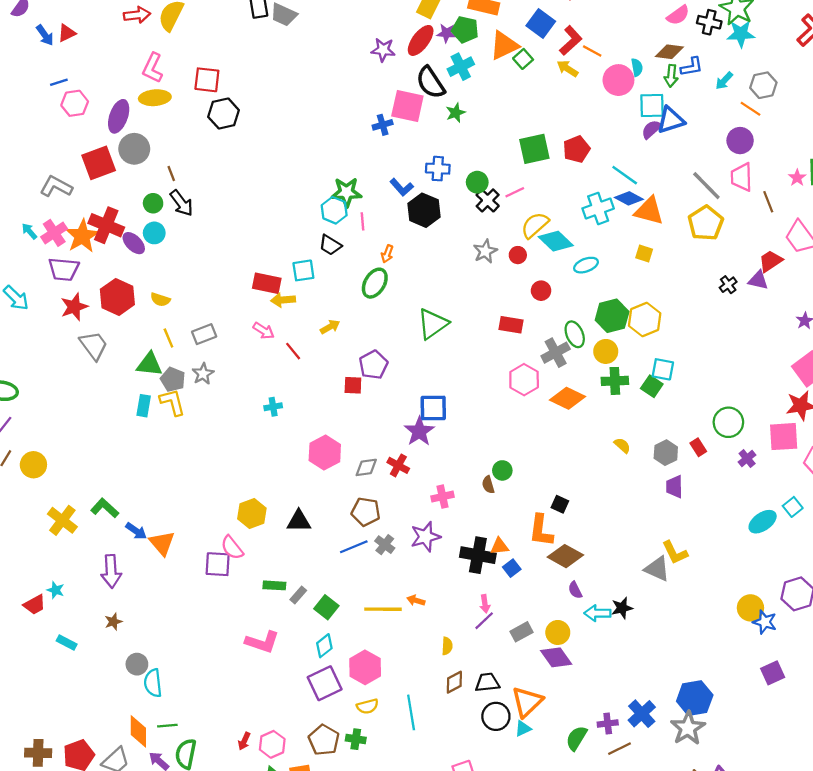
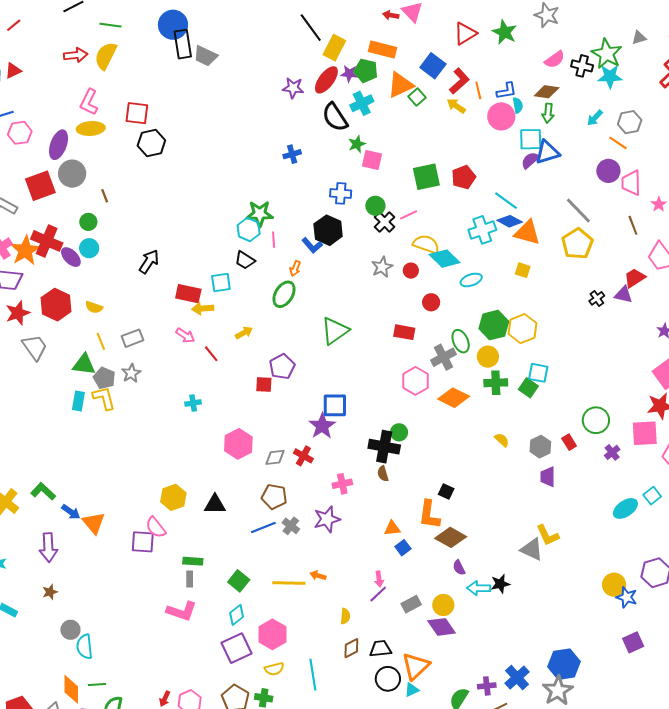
orange line: (592, 51) -> (478, 90), turned 48
blue L-shape: (692, 67) -> (506, 91), moved
pink square: (407, 106) -> (372, 160), moved, size x0.7
pink trapezoid: (742, 177) -> (631, 183), moved
blue L-shape: (402, 187) -> (312, 245), moved
black arrow: (182, 203) -> (149, 262), moved, turned -110
yellow semicircle: (535, 225) -> (426, 244), turned 60
green circle: (502, 470) -> (399, 432), moved
black cross: (478, 555) -> (384, 447), moved
gray rectangle: (298, 595) -> (190, 579), moved, turned -42

